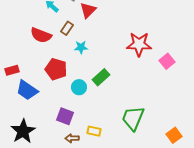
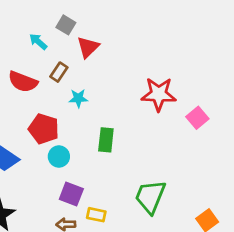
green rectangle: (101, 77) -> (106, 140), turned -42
cyan circle: (79, 87) -> (59, 157), moved
purple square: (65, 116) -> (71, 194), moved

